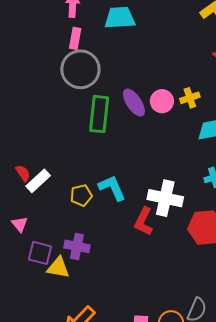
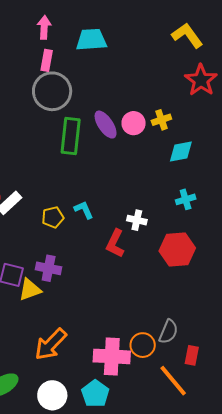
cyan L-shape: (112, 188) -> (84, 210), size x0.7
white cross: (165, 198) -> (137, 220), size x0.6
yellow triangle: (58, 268) -> (30, 290), turned -30

